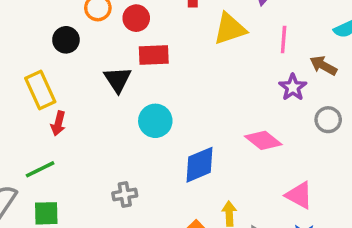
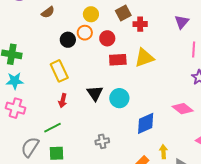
yellow triangle: (230, 29) -> (144, 58), moved
black circle: (66, 40) -> (68, 40), moved
black triangle: (118, 80) -> (95, 93), moved
yellow rectangle: (40, 90) -> (59, 71), moved

